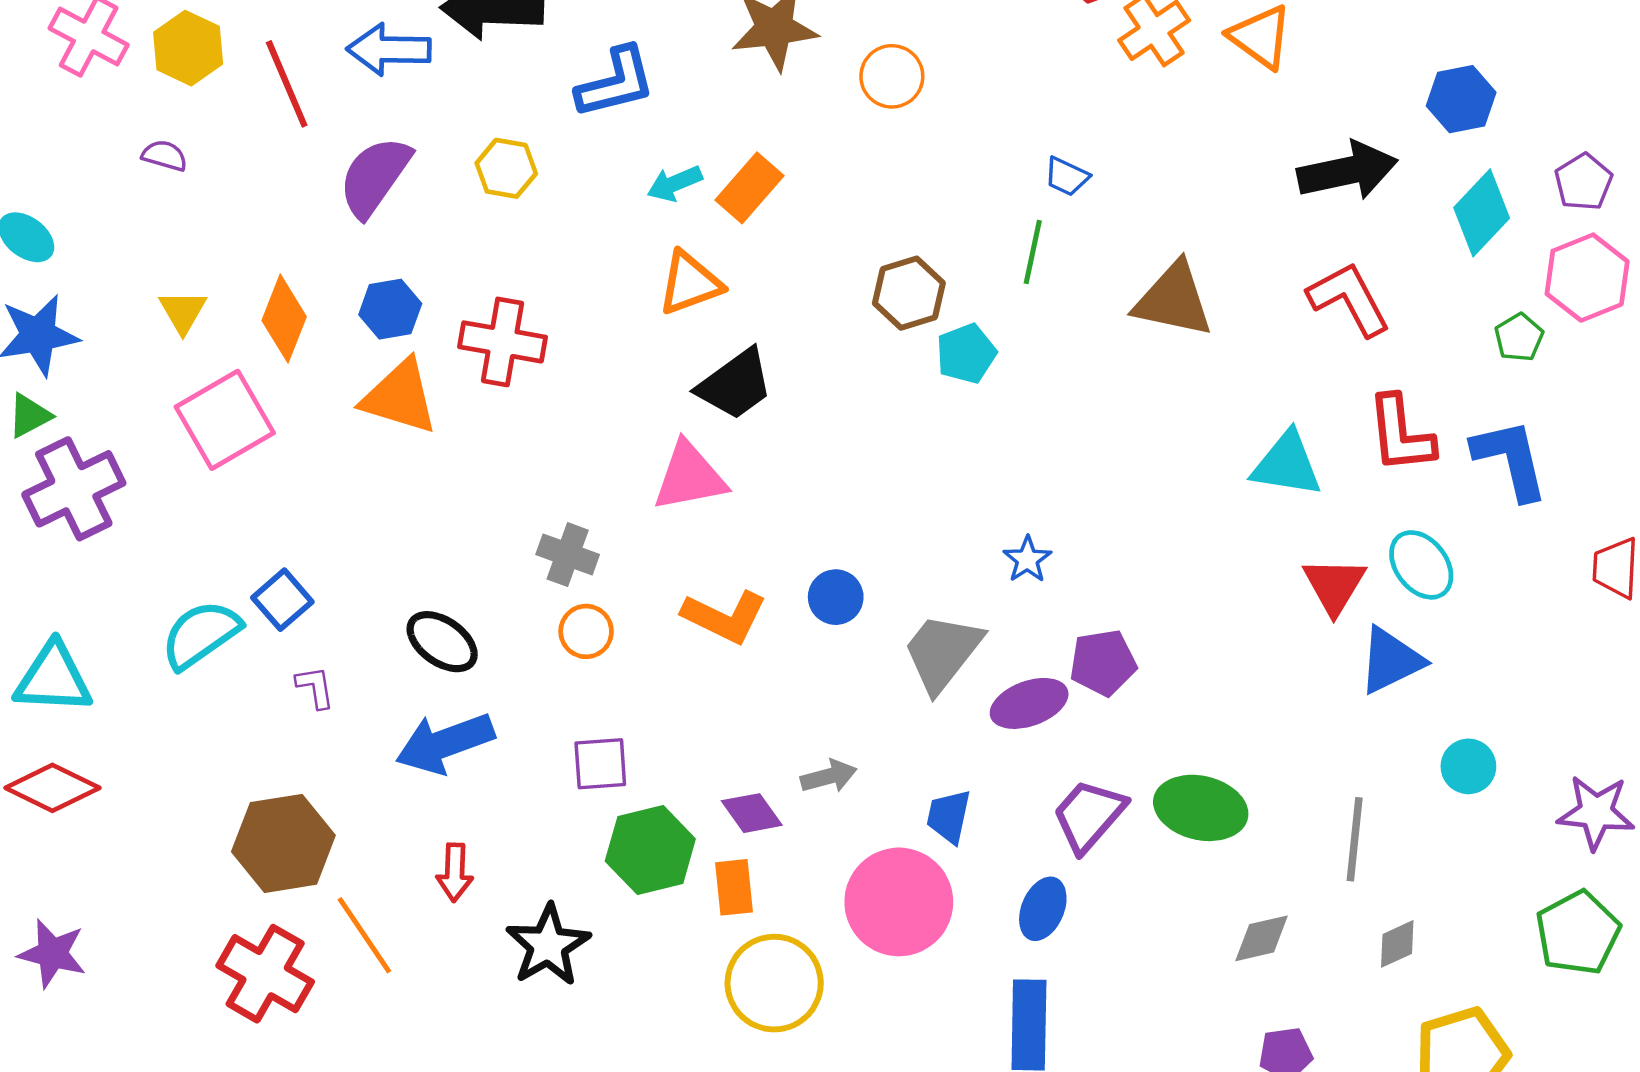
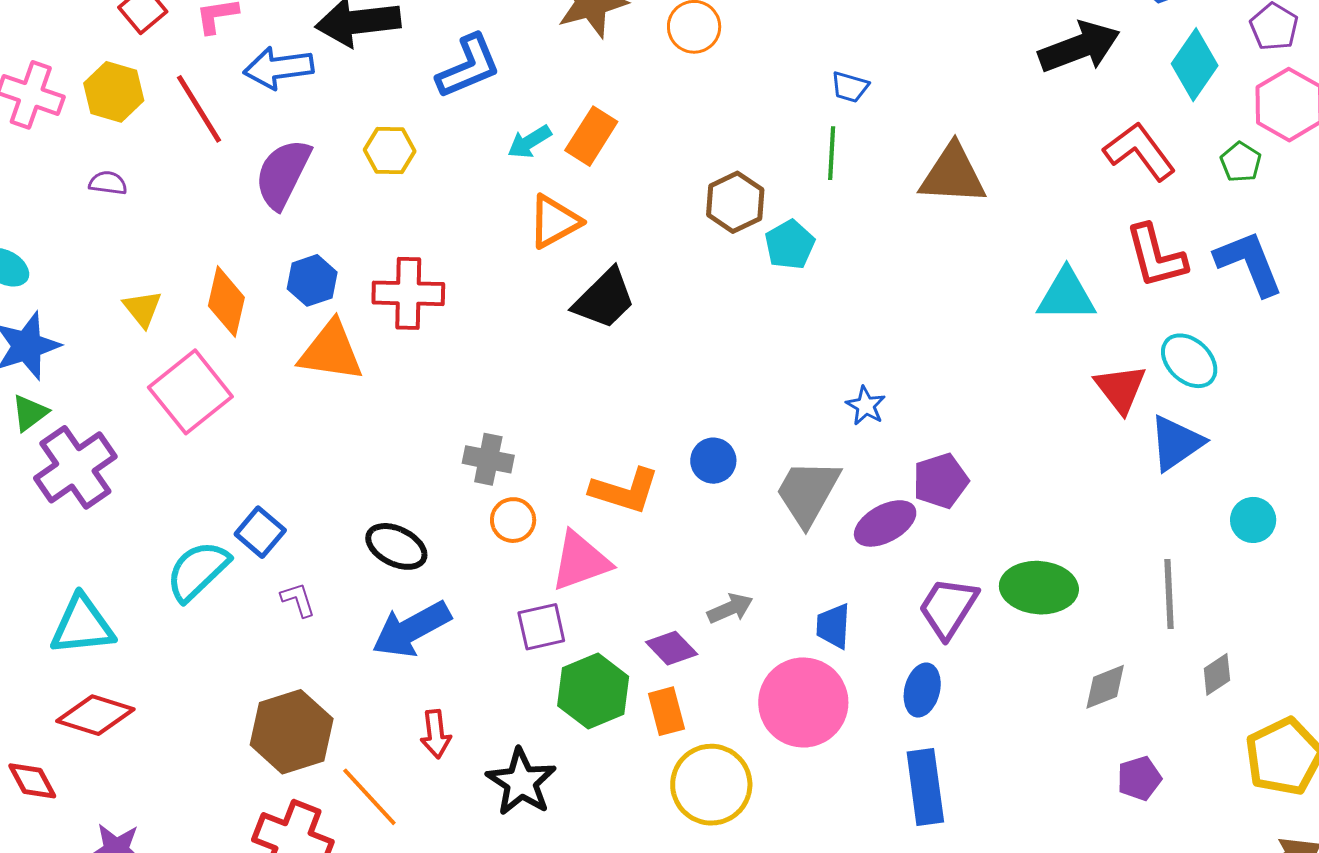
red L-shape: (1349, 299) -> (1140, 151), moved
pink triangle: (689, 477) -> (581, 561), moved

